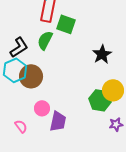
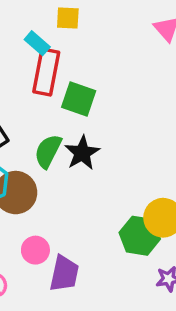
green semicircle: (45, 40) -> (48, 151), moved
black star: (102, 54) -> (82, 153), moved

